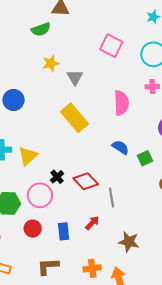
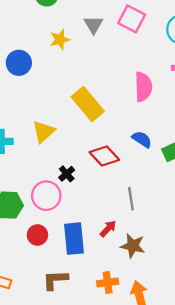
gray triangle: (75, 77) -> (93, 25), moved
blue circle: (14, 100) -> (19, 63), moved
yellow triangle: (28, 156) -> (44, 132), moved
red diamond: (86, 181) -> (104, 156), moved
blue rectangle: (64, 231) -> (74, 239), size x1.5
brown star: (129, 242) -> (133, 246), moved

